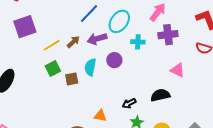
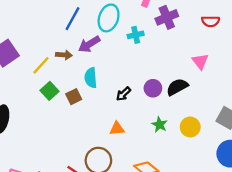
brown arrow: (73, 42) -> (64, 55), turned 64
purple circle: (114, 60) -> (153, 88), moved
pink triangle: (178, 70) -> (200, 61), moved, turned 42
black arrow: (129, 103) -> (123, 94), moved

